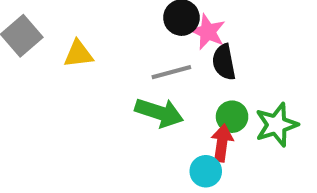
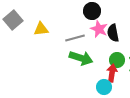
pink star: (208, 32) -> (99, 29), moved
gray line: (171, 72) -> (75, 38), moved

